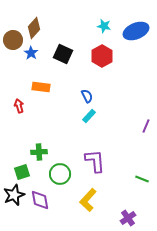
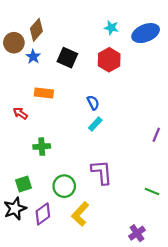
red arrow: (19, 106) -> (20, 113), turned -40
green cross: (39, 152) -> (42, 147), moved
purple diamond: (40, 200) -> (43, 214), turned 65
yellow L-shape: (88, 200) -> (80, 214), moved

